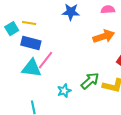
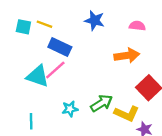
cyan square: (12, 29) -> (23, 27), turned 32
blue rectangle: (31, 43) -> (60, 47), moved

